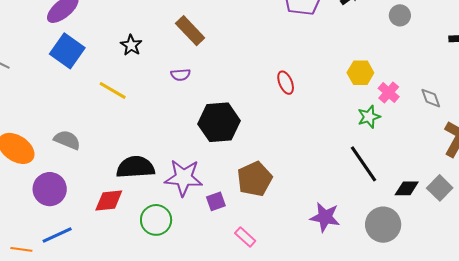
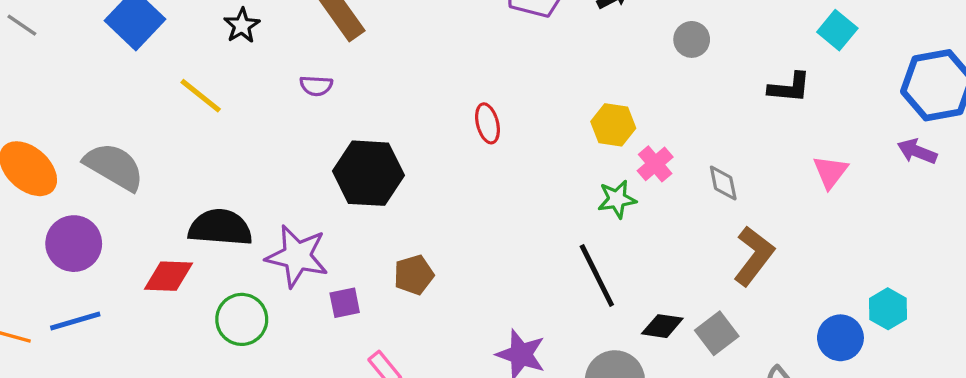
gray semicircle: (67, 140) -> (114, 167), size x1.4
brown pentagon: (255, 179) -> (414, 275), size x0.7

